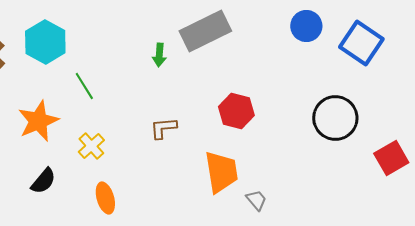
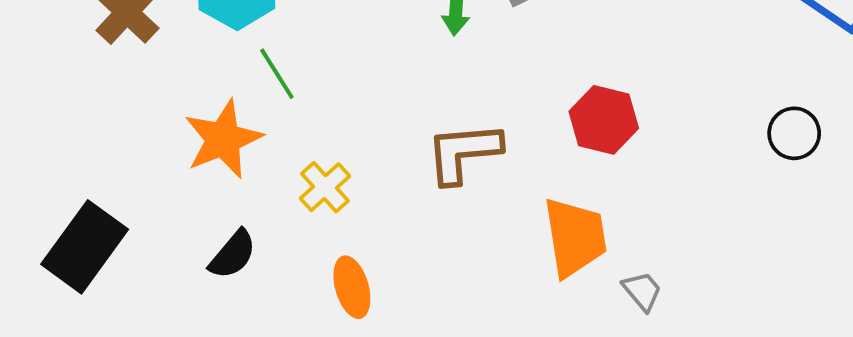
green line: (84, 86) -> (277, 74), moved
black circle: (335, 118) -> (794, 133), size x0.6
brown L-shape: (163, 128) -> (463, 153), size x1.5

